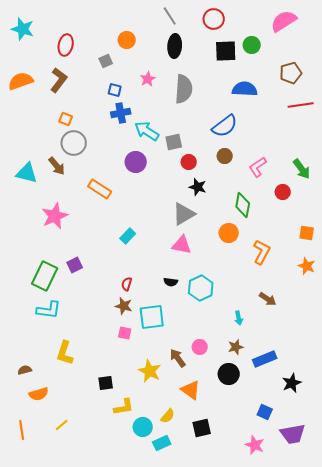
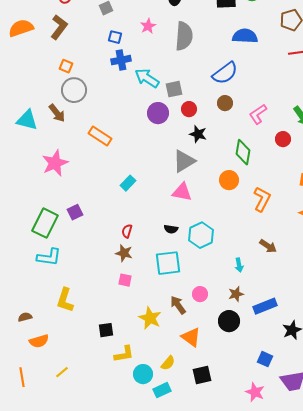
purple circle: (136, 162) -> (158, 113), moved
cyan square: (152, 317) -> (168, 263), moved

